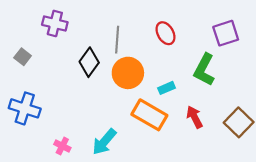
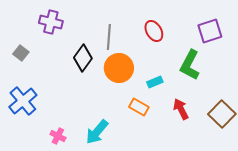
blue cross: (25, 108) -> (23, 101), turned 32
orange rectangle: (149, 115) -> (139, 107), size x0.6

